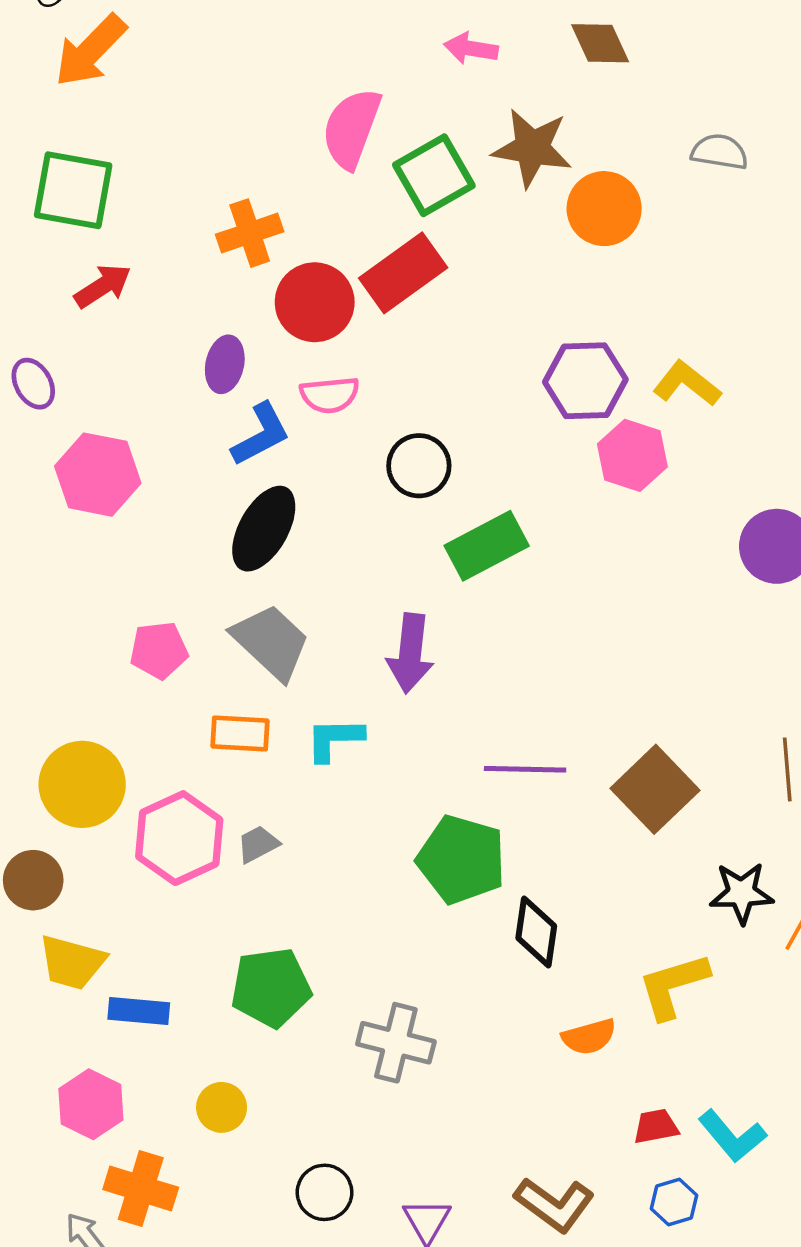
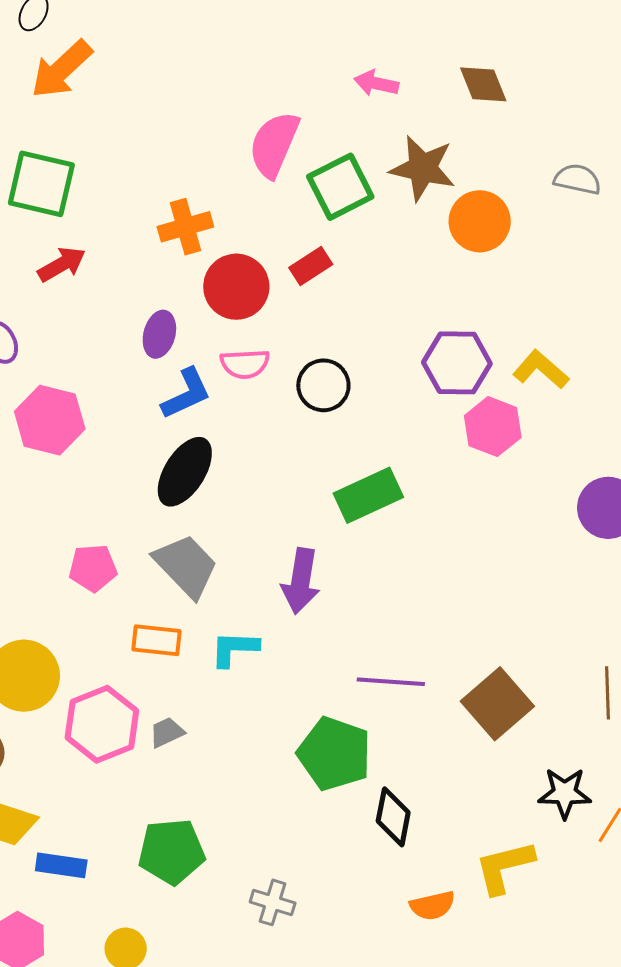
red rectangle: (403, 273) -> (311, 266), size x0.6
black circle: (419, 466) -> (323, 385), moved
gray cross: (396, 1043) -> (273, 902), size x0.7

